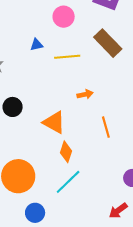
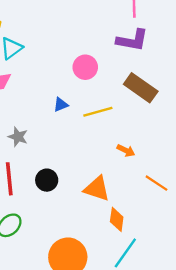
orange arrow: (85, 94) -> (126, 151), turned 49
orange line: (106, 127) -> (156, 183), turned -30

